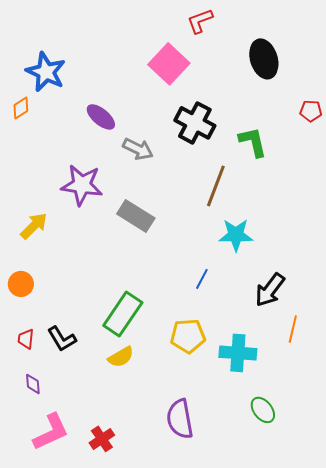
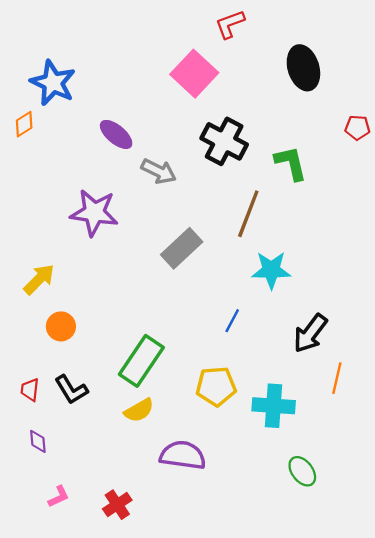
gray rectangle: (136, 216) -> (182, 248), moved, turned -75
yellow arrow: (34, 226) -> (39, 279), moved
orange circle: (21, 284) -> (61, 326), moved
purple semicircle: (180, 419) -> (183, 455), moved, turned 108
pink L-shape: (51, 432) -> (59, 497), size x0.5

